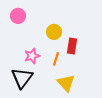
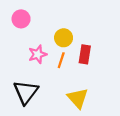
pink star: (32, 56) -> (38, 54), moved
orange line: (56, 59) -> (61, 60), moved

